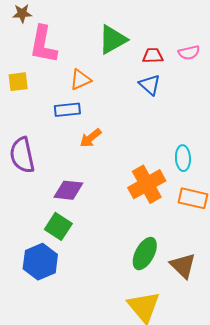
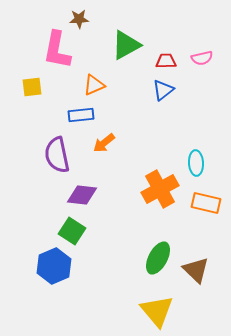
brown star: (22, 13) -> (79, 19), moved
blue triangle: (150, 85) -> (163, 90), turned 40
purple semicircle: (22, 155) -> (57, 155), moved

